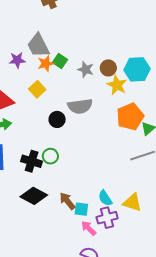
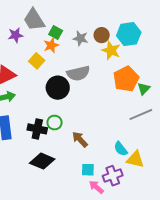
orange star: (46, 64) -> (51, 45), moved
black circle: (57, 119) -> (58, 88), size x1.5
cyan semicircle: (105, 198) -> (121, 149), moved
brown arrow: (67, 201) -> (80, 139), moved

